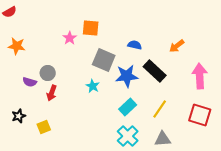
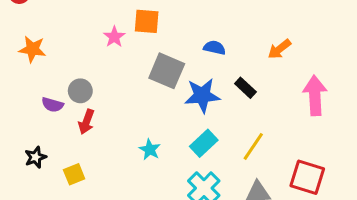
black rectangle: (155, 71) -> (245, 88), size x0.6
cyan star: (93, 86) -> (150, 150), moved
red square: (200, 115) -> (307, 177), moved

